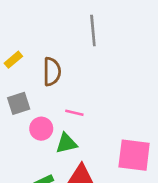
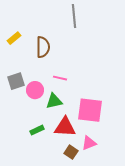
gray square: (19, 103) -> (16, 81), moved
pink square: (134, 155) -> (90, 110), moved

